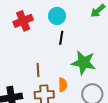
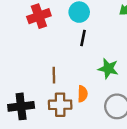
green star: (84, 63) -> (108, 69), size x0.7

